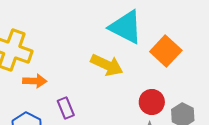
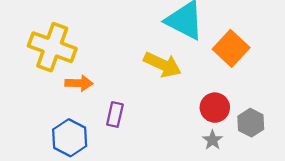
purple rectangle: (66, 108) -> (115, 115), turned 35

